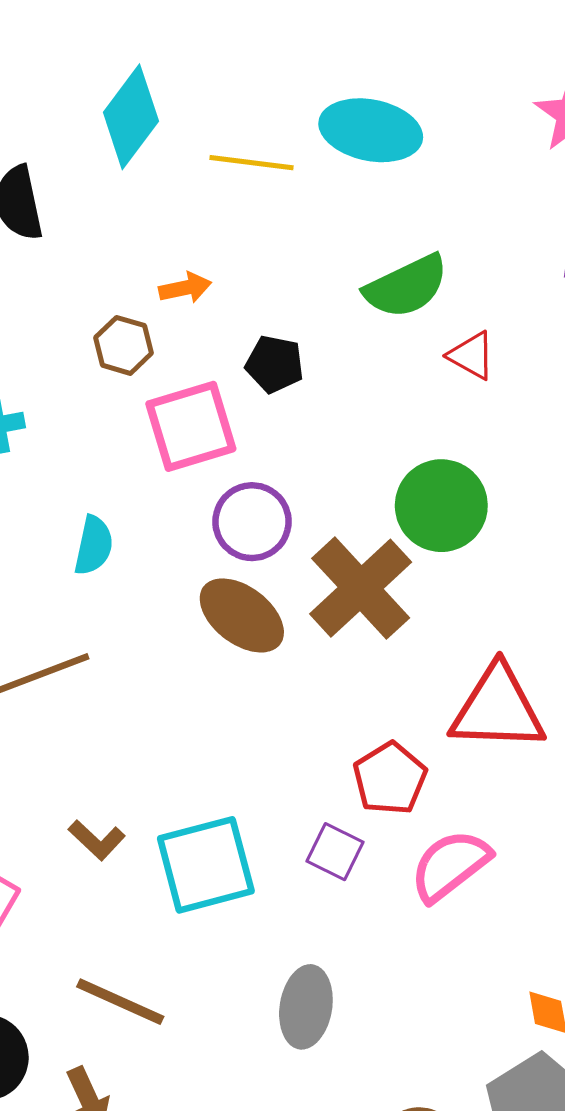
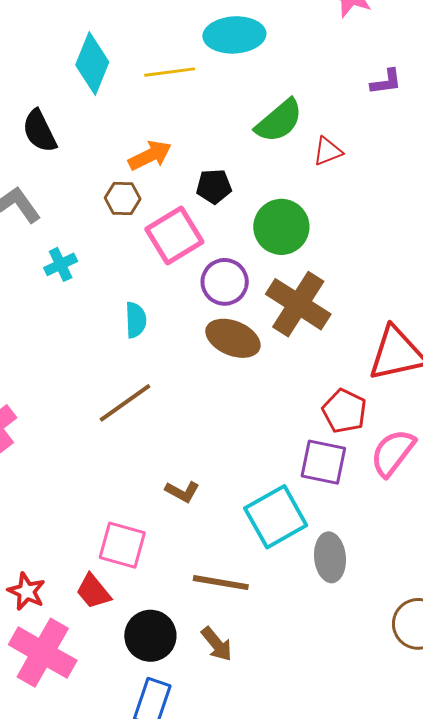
orange arrow: (185, 288) -> (150, 155), size x1.4
red triangle: (472, 355) -> (328, 151), turned -36
green circle: (441, 506) -> (281, 227), moved
purple square: (335, 852) -> (323, 462), size x1.4
cyan square: (206, 865) -> (276, 517), moved

